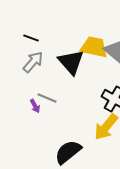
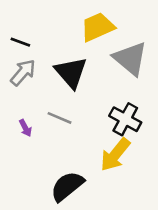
yellow trapezoid: (94, 47) -> (97, 27), moved, turned -36
gray line: (47, 98) -> (60, 118), moved

